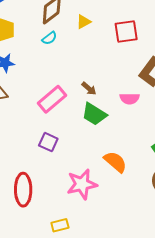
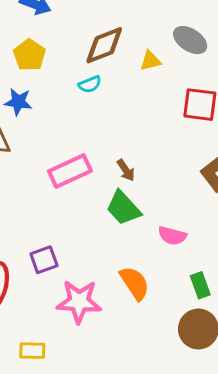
yellow triangle: (84, 22) -> (150, 61), moved
pink semicircle: (130, 99) -> (172, 236), moved
purple square: (48, 142) -> (44, 260), moved, turned 30

